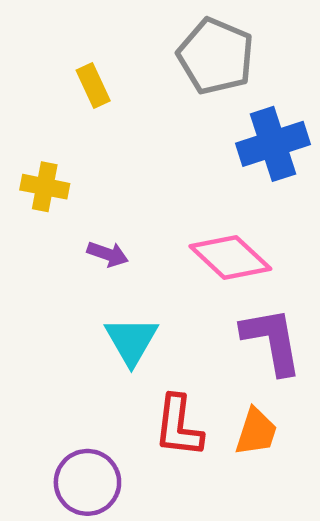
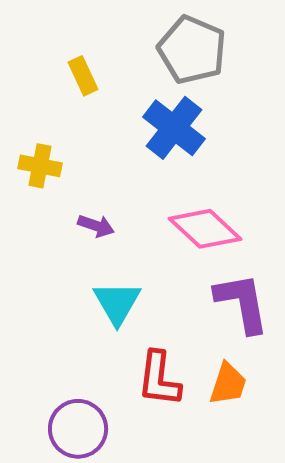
blue cross: (273, 144) -> (174, 128), moved, turned -34

